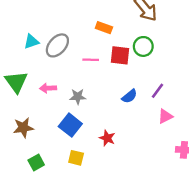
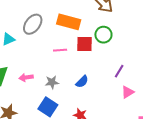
orange rectangle: (104, 28) -> (69, 22), size x1.6
gray ellipse: (57, 45) -> (33, 24), moved
blue semicircle: (129, 96) -> (82, 82), moved

